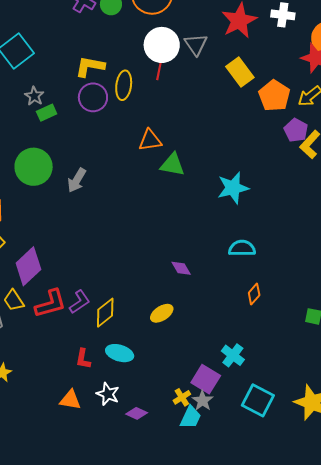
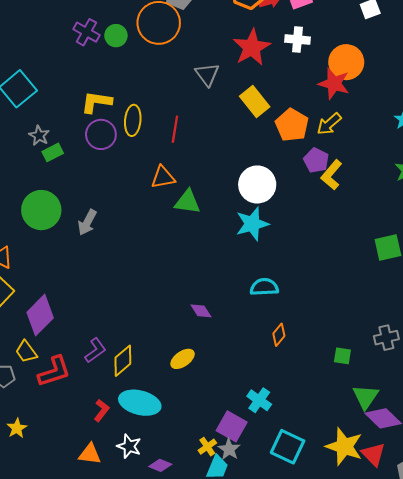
white circle: (162, 45) -> (257, 184), moved
red line: (160, 67) -> (175, 129), moved
red L-shape: (51, 304) -> (54, 371), moved
cyan ellipse: (120, 353) -> (140, 403), size x1.4
red L-shape: (83, 359) -> (102, 410), turned -150

